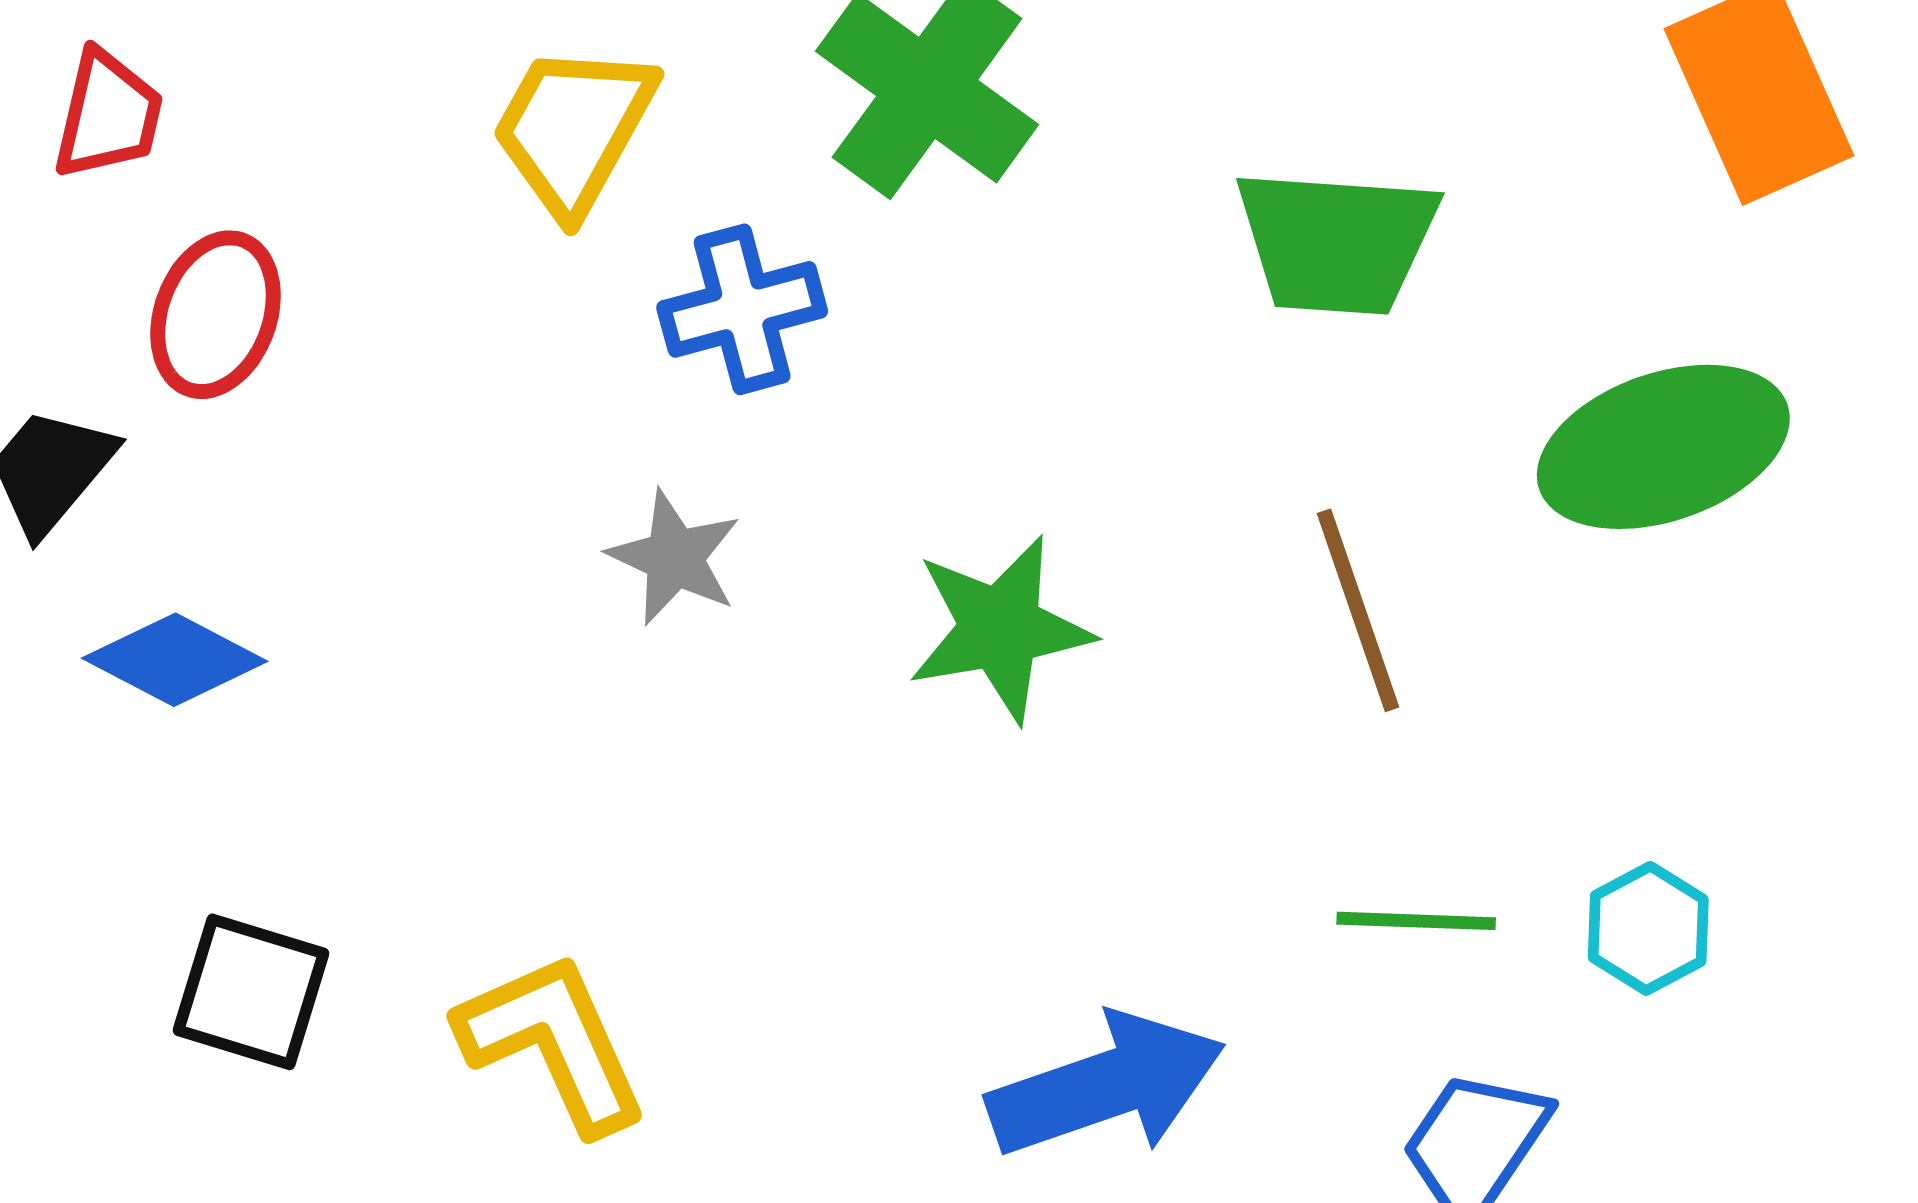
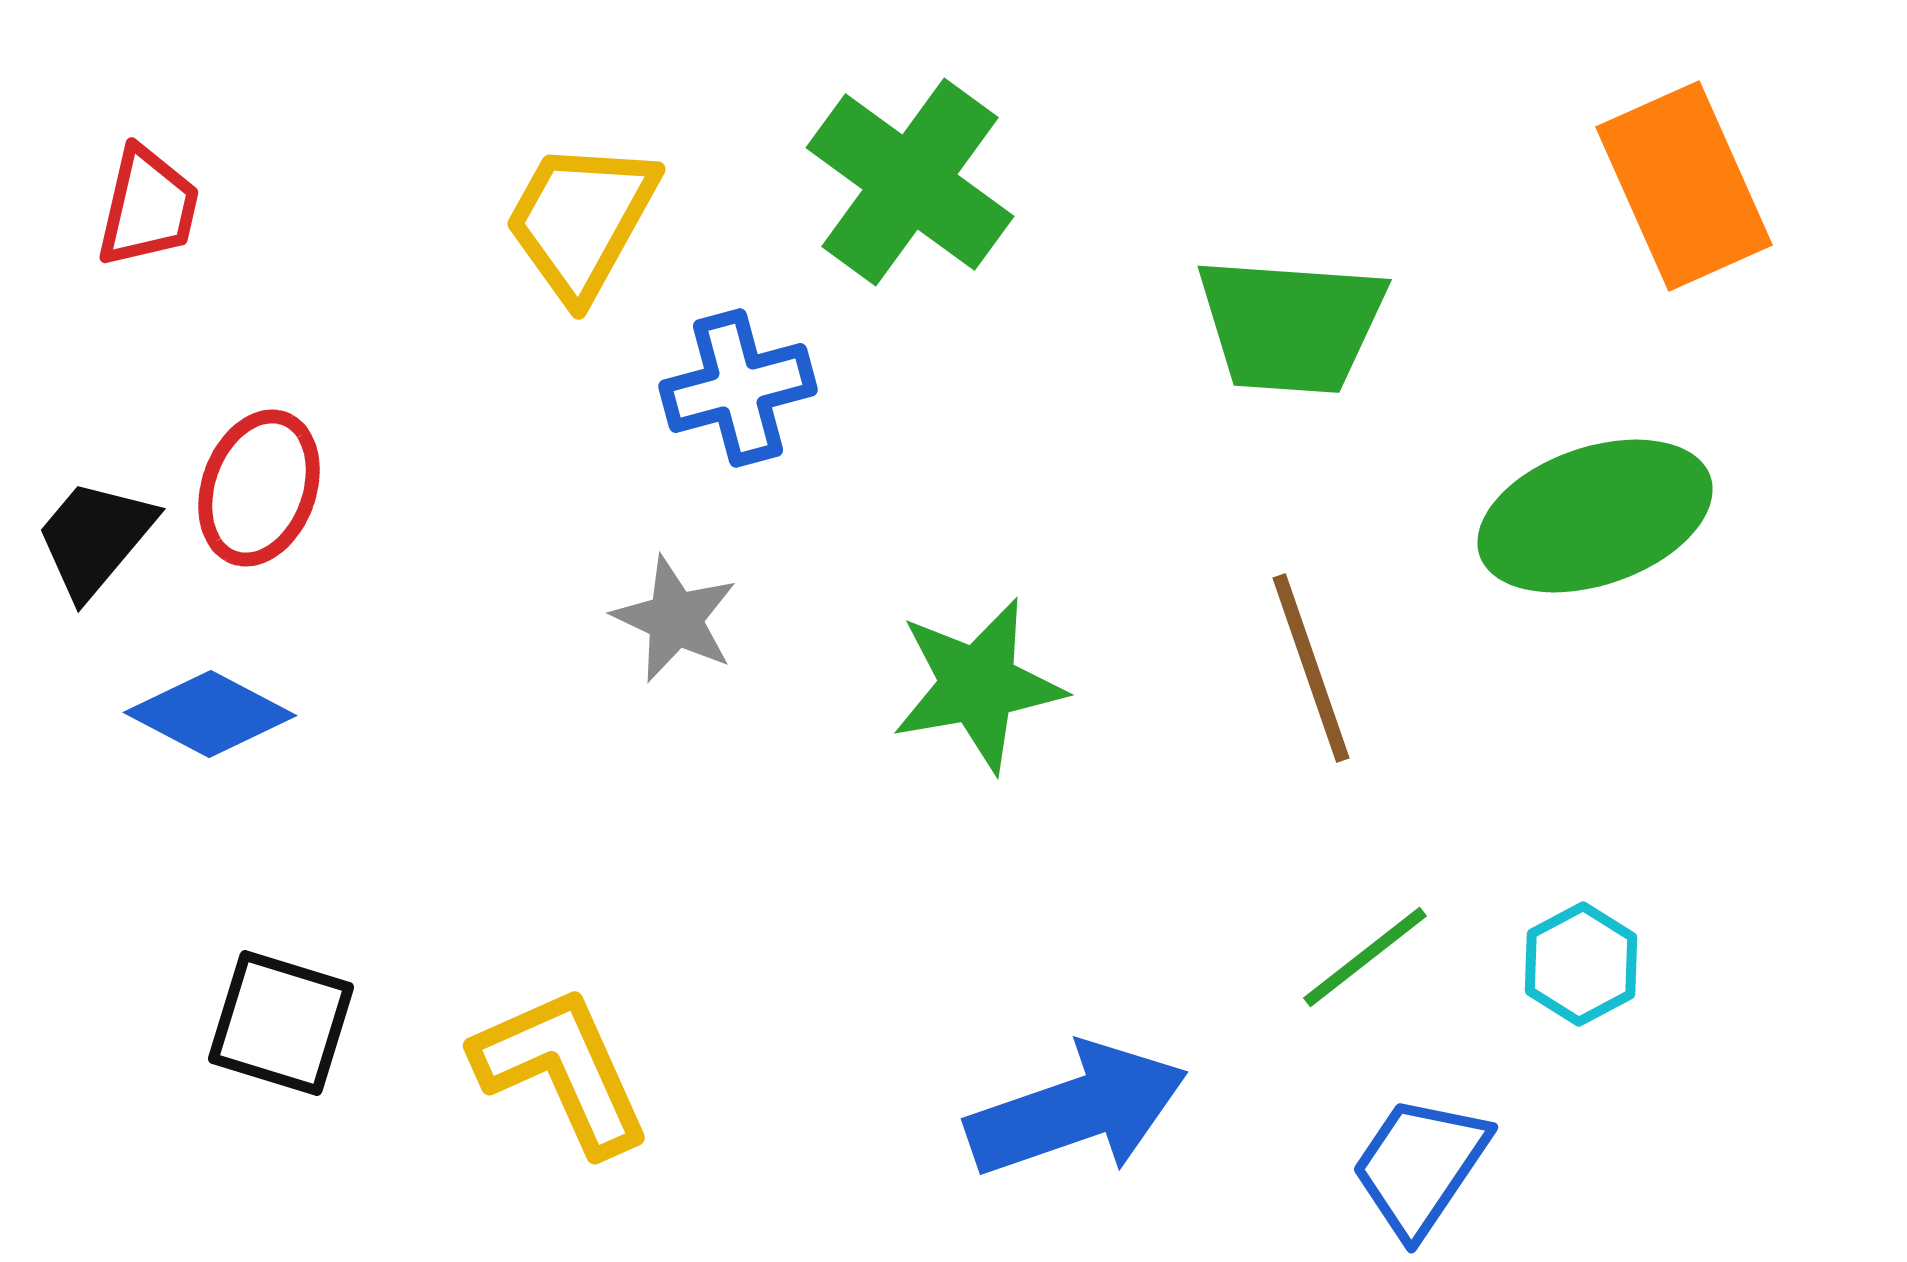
red ellipse: (216, 315) -> (259, 488), moved
green line: (1416, 921) -> (1365, 957), turned -40

